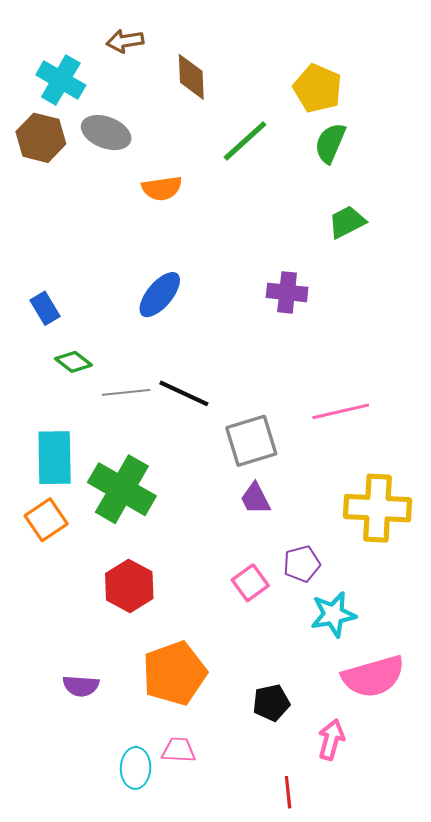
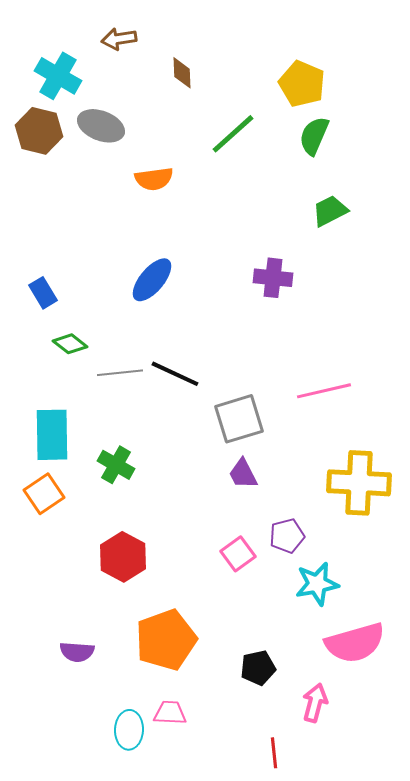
brown diamond: (191, 77) -> (182, 73), size x0.7
green cross: (122, 489) -> (116, 465), size x0.6

